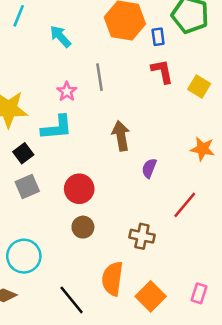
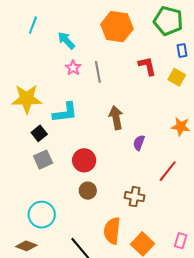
blue rectangle: (158, 37) -> (182, 51), moved
pink star: (67, 91) -> (73, 68), moved

